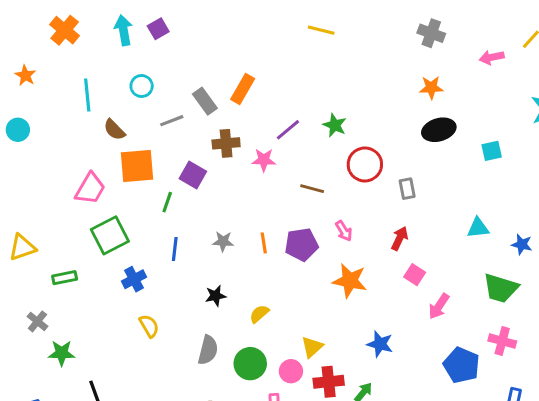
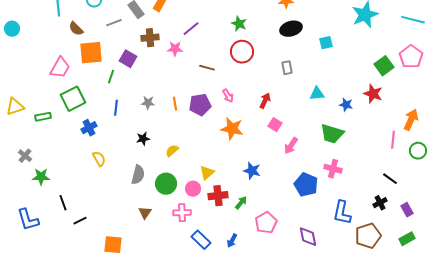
green star: (335, 125) -> (239, 24), moved
gray rectangle: (407, 189) -> (287, 68), moved
green rectangle: (65, 278) -> (43, 117), moved

